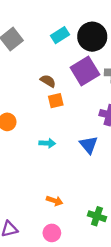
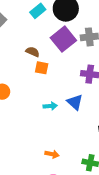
orange square: (56, 101) -> (42, 68), turned 32
cyan arrow: (47, 143) -> (50, 106), moved

